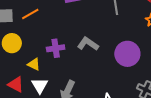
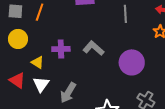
orange line: (30, 14) -> (40, 12), turned -48

